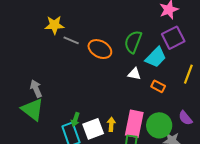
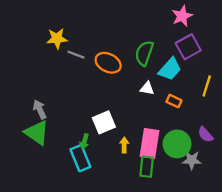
white square: (93, 129) -> (104, 122), moved

